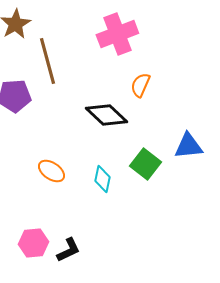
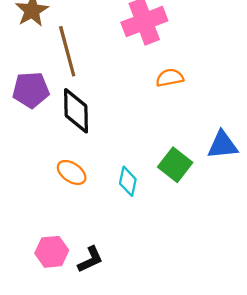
orange semicircle: (140, 85) -> (170, 78), turned 55
black diamond: (106, 115) -> (76, 111), moved, turned 45

